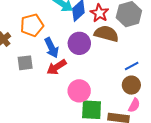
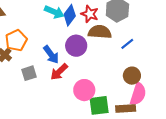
orange pentagon: (32, 25) -> (16, 40), moved
blue line: (132, 66) -> (127, 44), moved
pink semicircle: (134, 105) -> (138, 94), size x1.6

